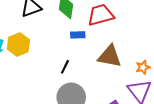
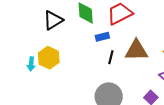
black line: (65, 67) -> (111, 57), moved

